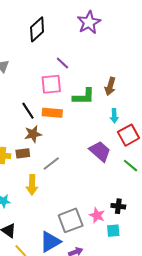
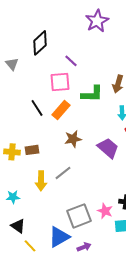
black diamond: (37, 29) -> (40, 43), moved
orange rectangle: (52, 113) -> (61, 110), turned -54
brown star: (33, 134) -> (73, 139), moved
gray line: (51, 164) -> (63, 173), moved

